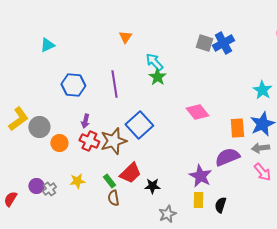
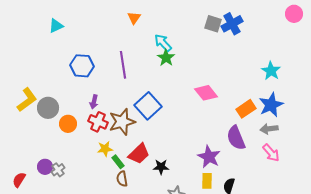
orange rectangle: (237, 128) -> (246, 109), turned 60
purple semicircle: (227, 157) -> (236, 138), turned -90
yellow star: (77, 181) -> (105, 149), moved

